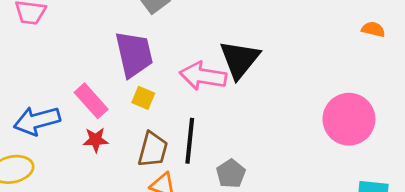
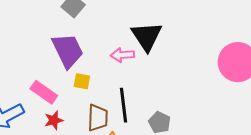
pink arrow: (203, 76) -> (122, 55), size x0.7

